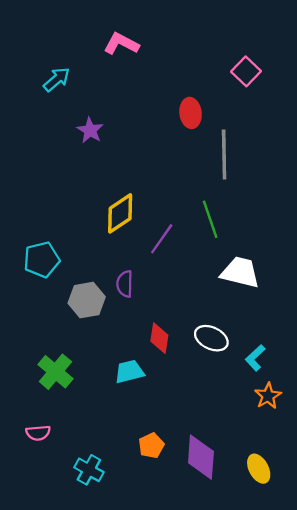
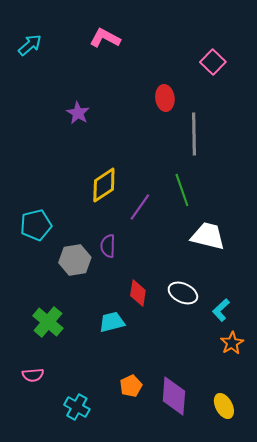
cyan arrow: (57, 79) -> (30, 45), moved

